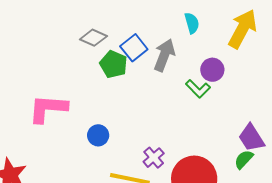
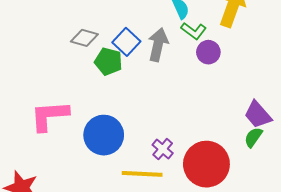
green L-shape: (198, 89) -> (194, 31), moved
blue circle: (98, 135) -> (104, 135), size x1.8

